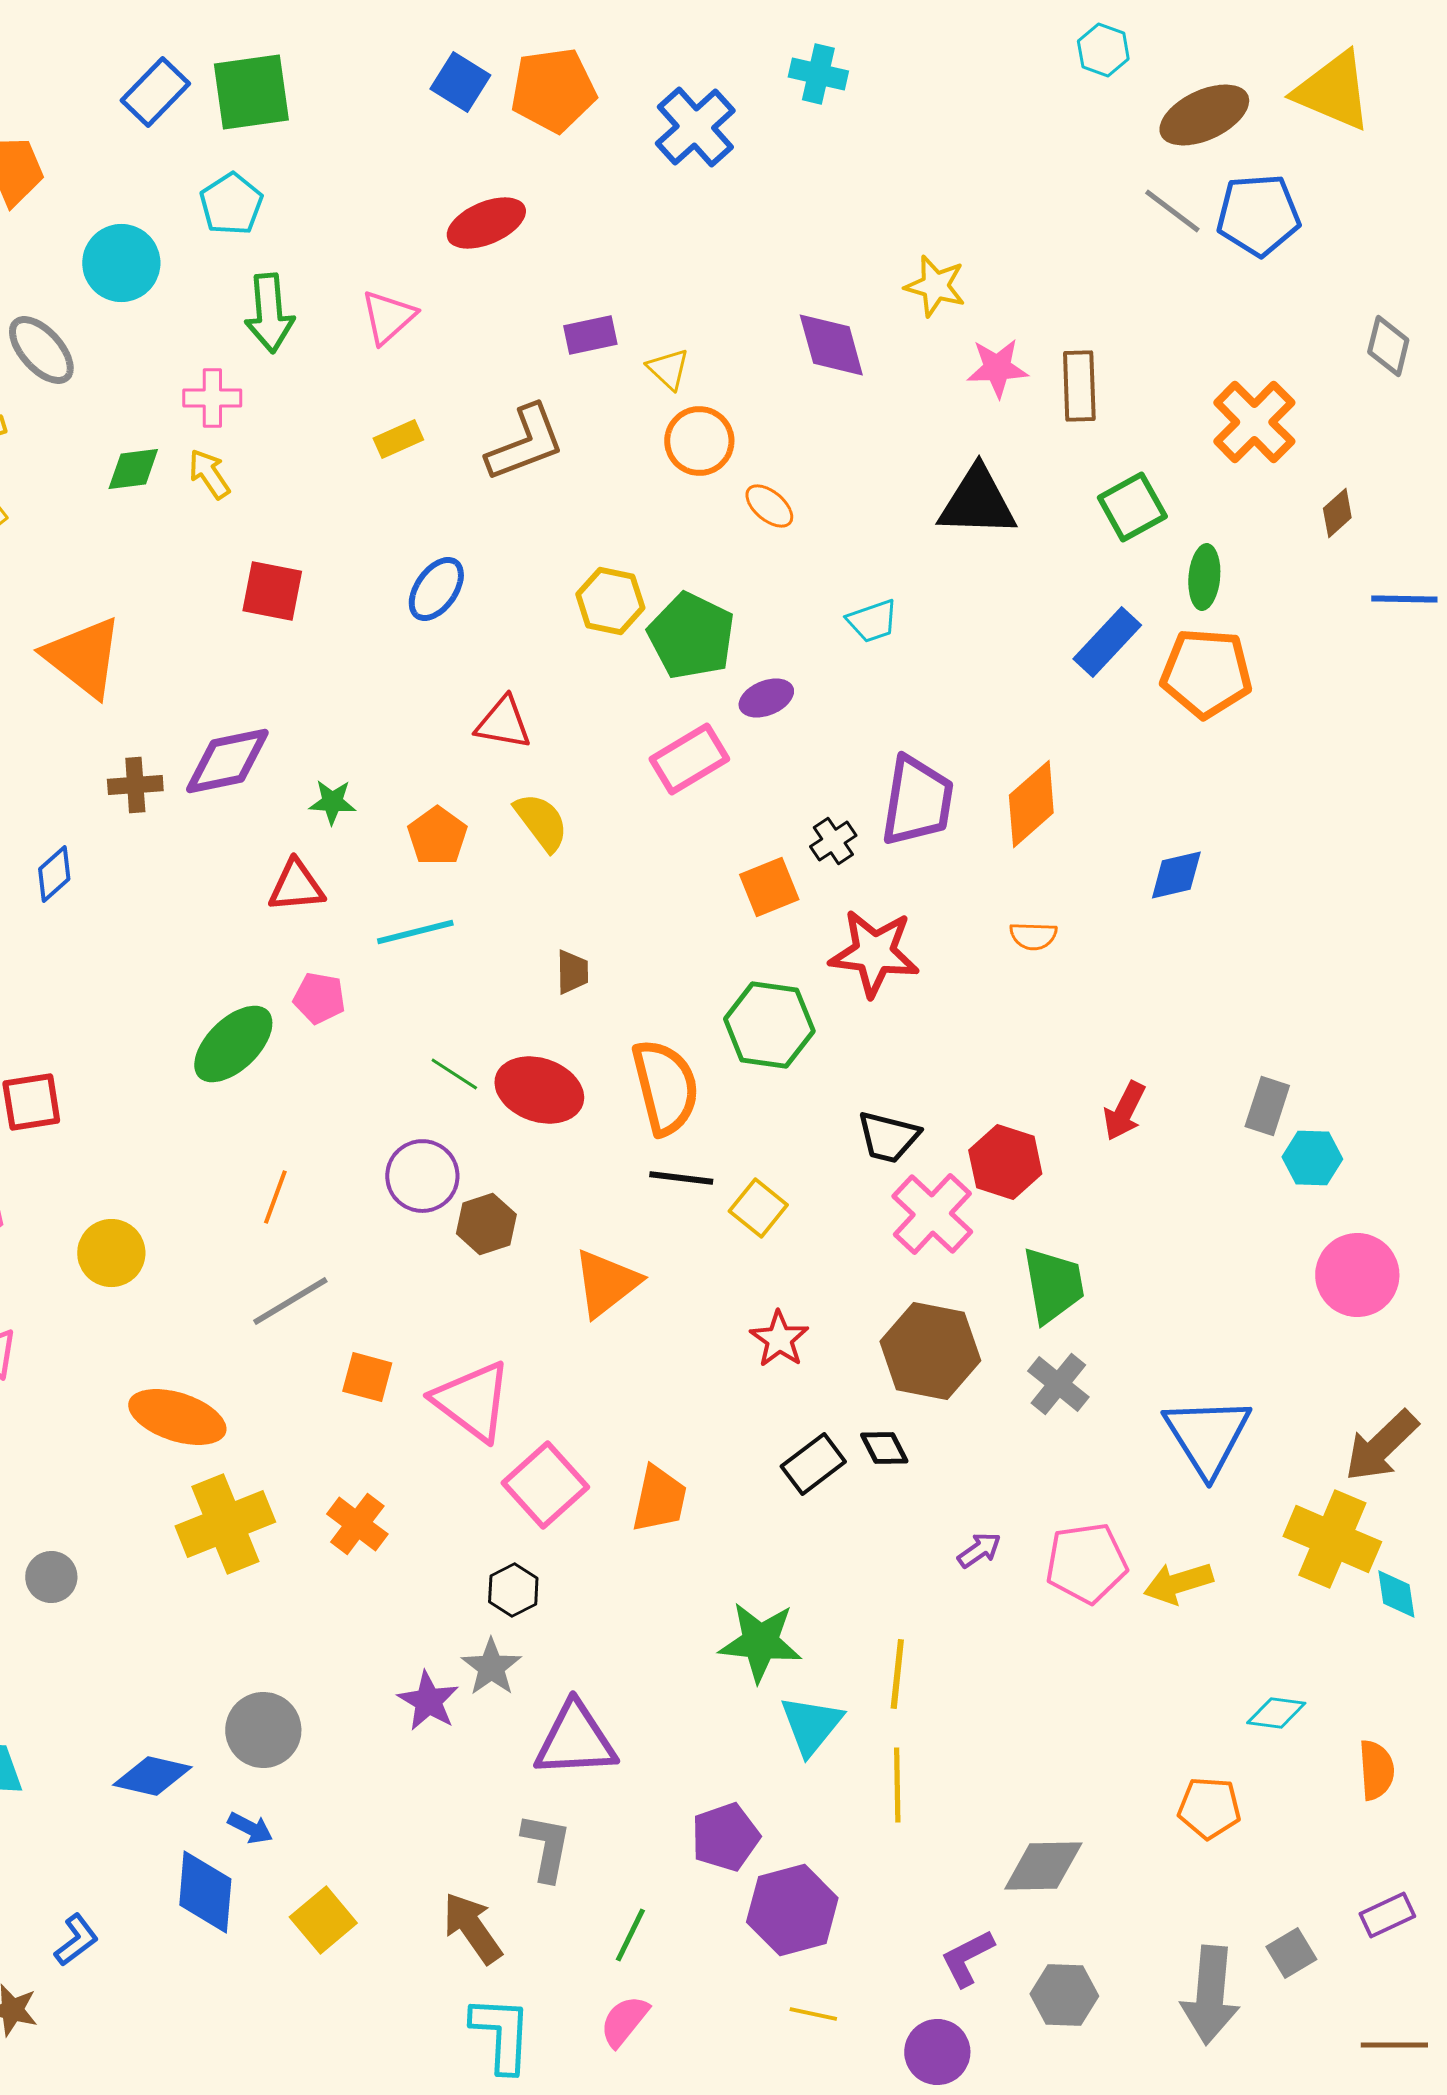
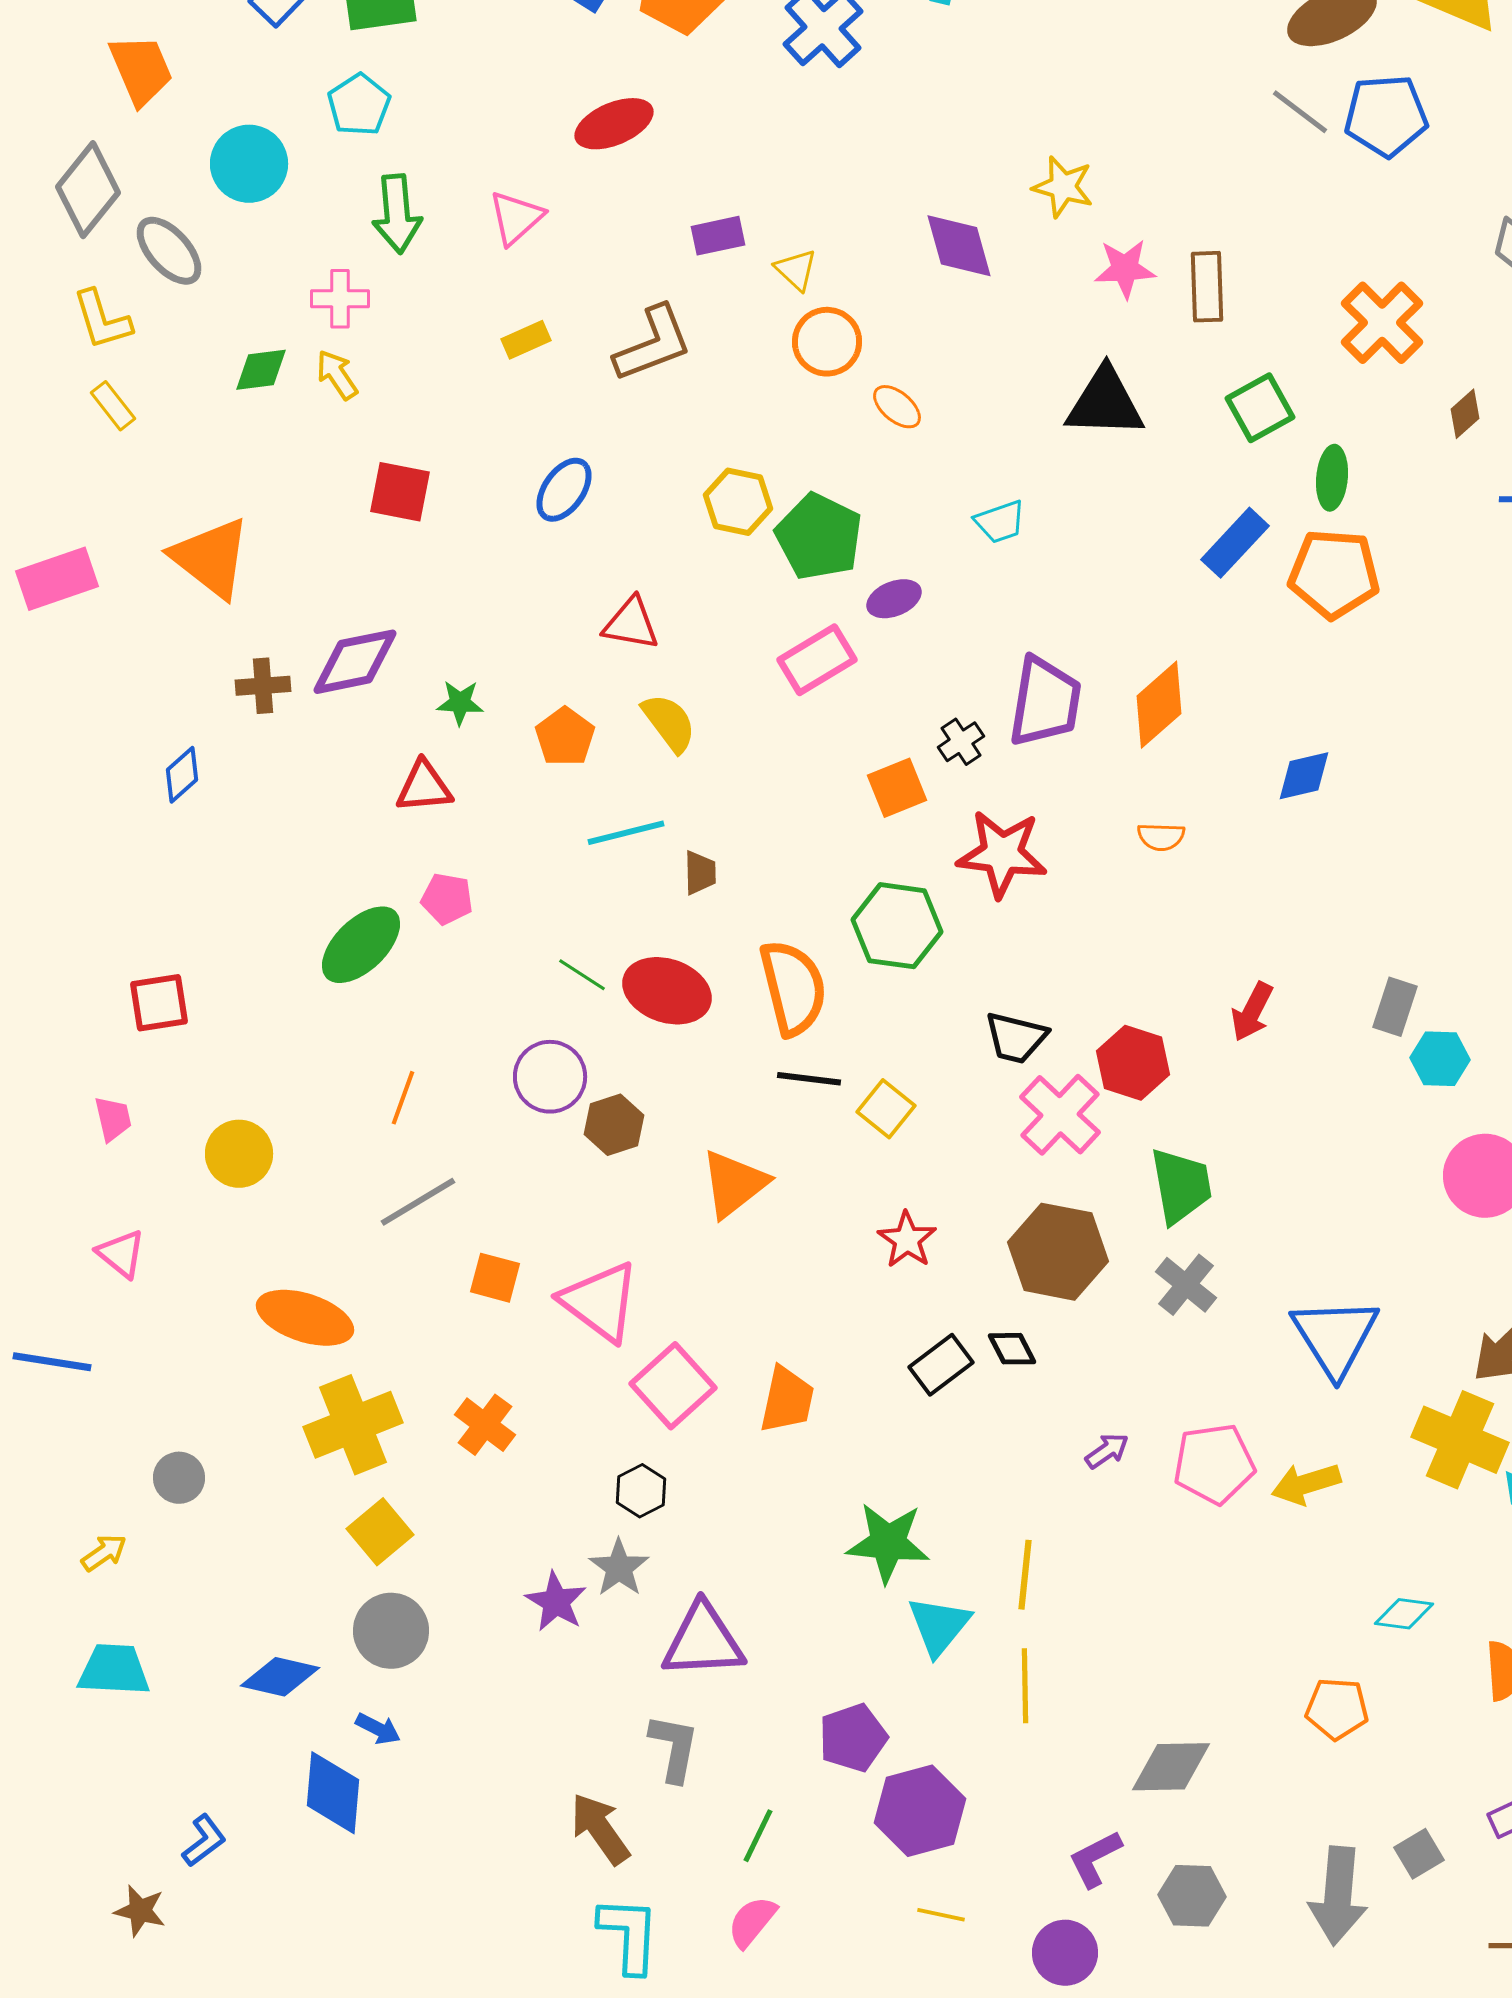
cyan line: (415, 932) -> (626, 833), moved
yellow square: (323, 1920) -> (380, 1532), moved

